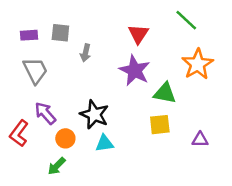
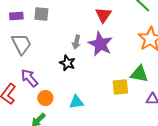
gray arrow: (86, 53) -> (76, 42), moved
green triangle: (165, 93) -> (139, 74), moved
black star: (94, 114) -> (67, 63), moved, size x0.7

